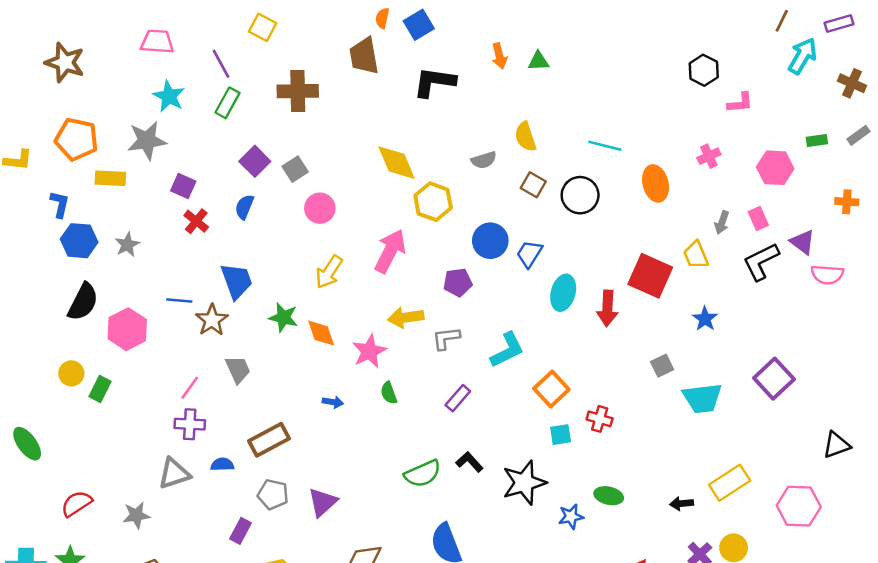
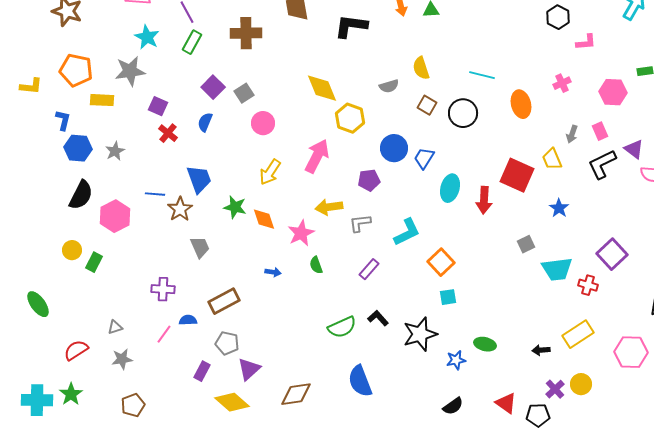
pink line: (190, 388) -> (164, 334), moved
red cross: (600, 419) -> (588, 285), moved
gray triangle: (174, 474) -> (115, 327), moved, size x0.6
purple triangle: (322, 502) -> (249, 369), moved

